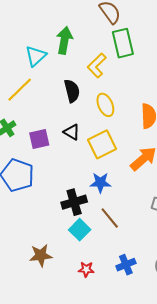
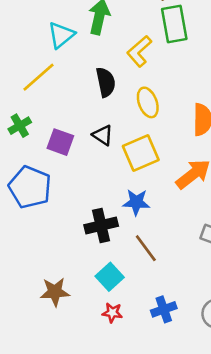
purple square: (39, 139) -> (60, 142), turned 30
cyan square: (80, 230) -> (110, 277), moved

